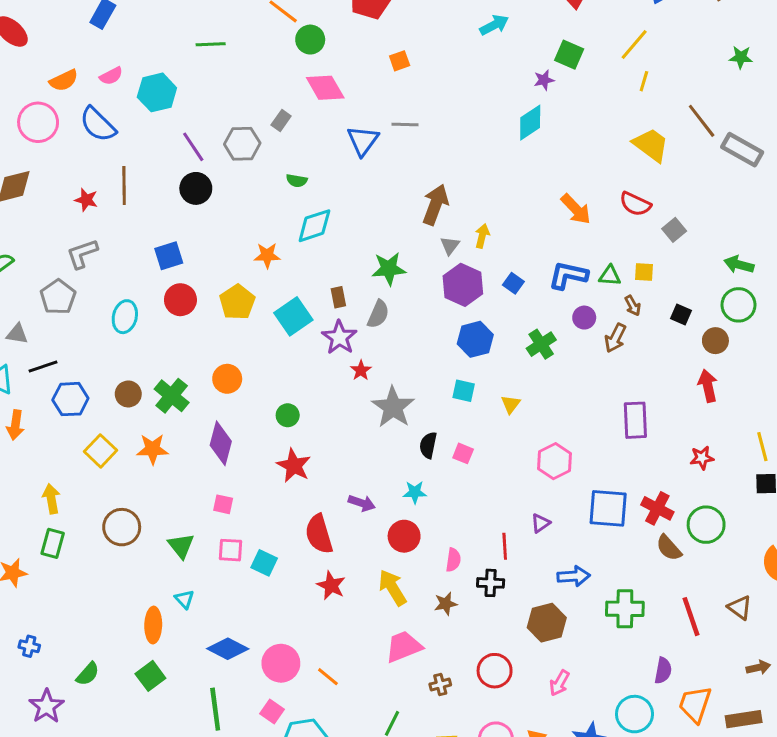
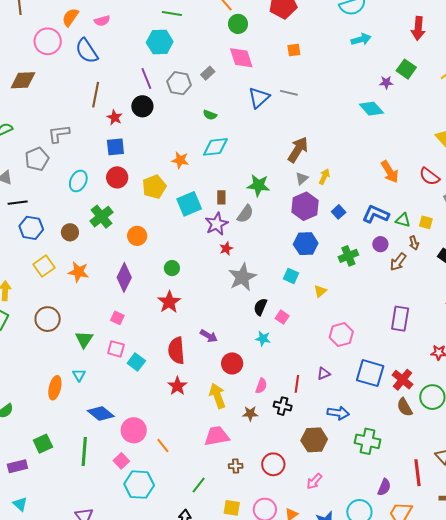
orange semicircle: (64, 80) -> (70, 17), turned 138
cyan hexagon: (157, 92) -> (160, 42), moved
cyan diamond: (530, 123) -> (371, 109), turned 70
red star: (86, 200) -> (115, 117), moved
green cross: (172, 396) -> (101, 217), moved
cyan star: (415, 492) -> (263, 339), moved
red line: (691, 617) -> (418, 473), moved
green square: (150, 676) -> (43, 444), moved

